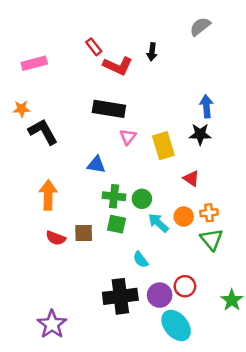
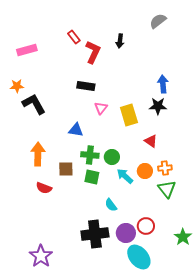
red L-shape: (118, 66) -> (93, 52), turned -90
black rectangle: (109, 109) -> (86, 86), size x0.7
brown square: (84, 233) -> (66, 169), moved

